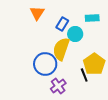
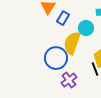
blue rectangle: (62, 24) -> (63, 18), moved

